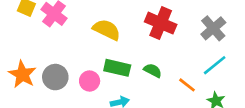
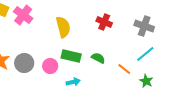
red cross: (161, 23) -> (104, 22), size x0.7
gray cross: (213, 28) -> (144, 26), turned -30
yellow semicircle: (107, 30) -> (63, 27), turned 50

